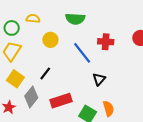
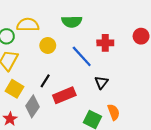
yellow semicircle: (33, 19) -> (28, 25), size x1.5
red rectangle: (61, 101) -> (64, 95), moved

